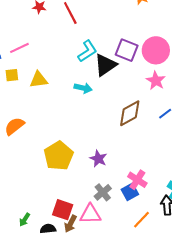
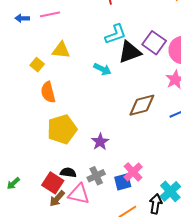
yellow square: (12, 75) -> (37, 65), moved, turned 32
orange semicircle: (14, 126) -> (48, 92), moved, turned -80
black semicircle: (48, 229) -> (68, 173), moved

